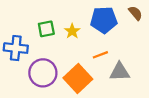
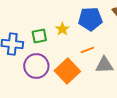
green square: (46, 29) -> (39, 36), moved

